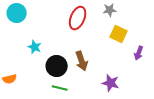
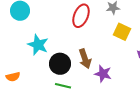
cyan star: (35, 47) -> (38, 45), size x1.5
purple star: (111, 83) -> (103, 74), moved

